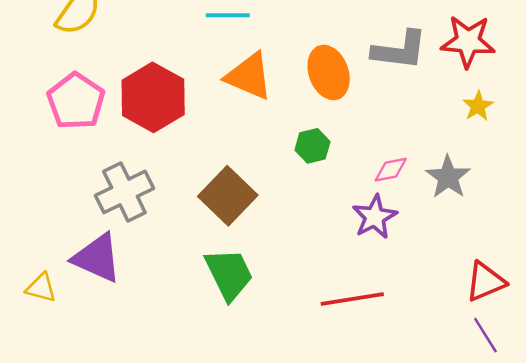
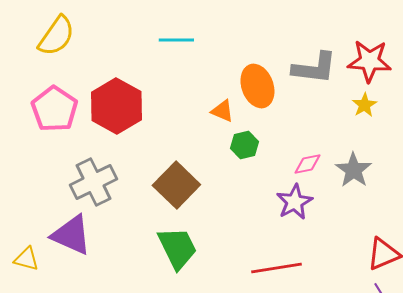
orange triangle: (249, 76) -> (222, 111), moved, size x0.6
yellow star: (478, 106) -> (364, 105), moved

